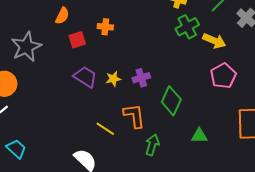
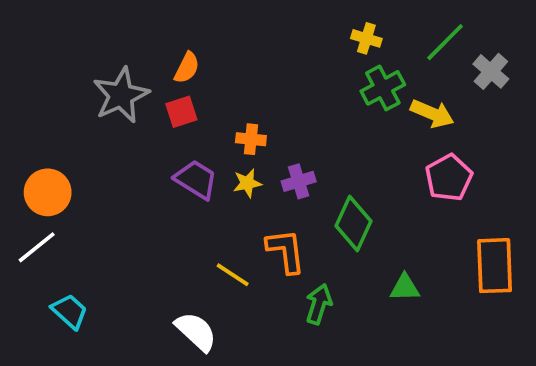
orange semicircle: (62, 16) -> (187, 68), moved
orange cross: (105, 27) -> (251, 139), moved
gray star: (26, 47) -> (121, 95), moved

